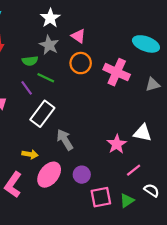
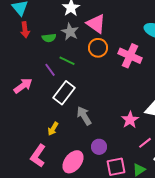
pink triangle: (78, 36) -> (96, 24), size x1.5
green semicircle: (30, 61) -> (49, 38), moved
yellow arrow: (30, 154) -> (53, 129), turned 112
pink ellipse: (49, 175) -> (73, 162), moved

